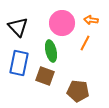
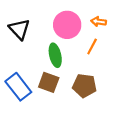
blue rectangle: (19, 63) -> (18, 87), moved, turned -50
brown pentagon: (78, 91) -> (84, 86), moved

